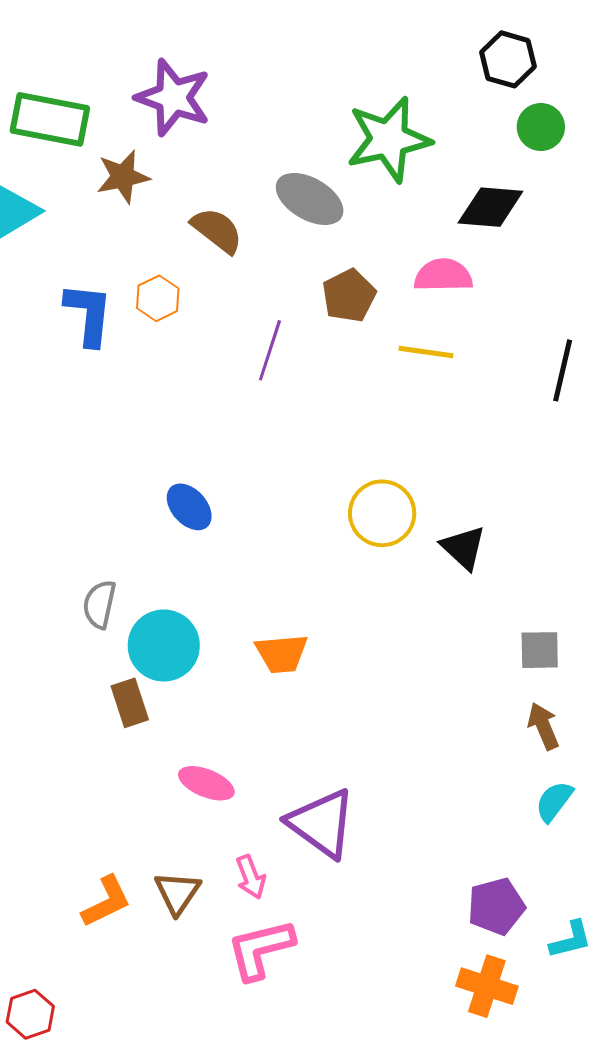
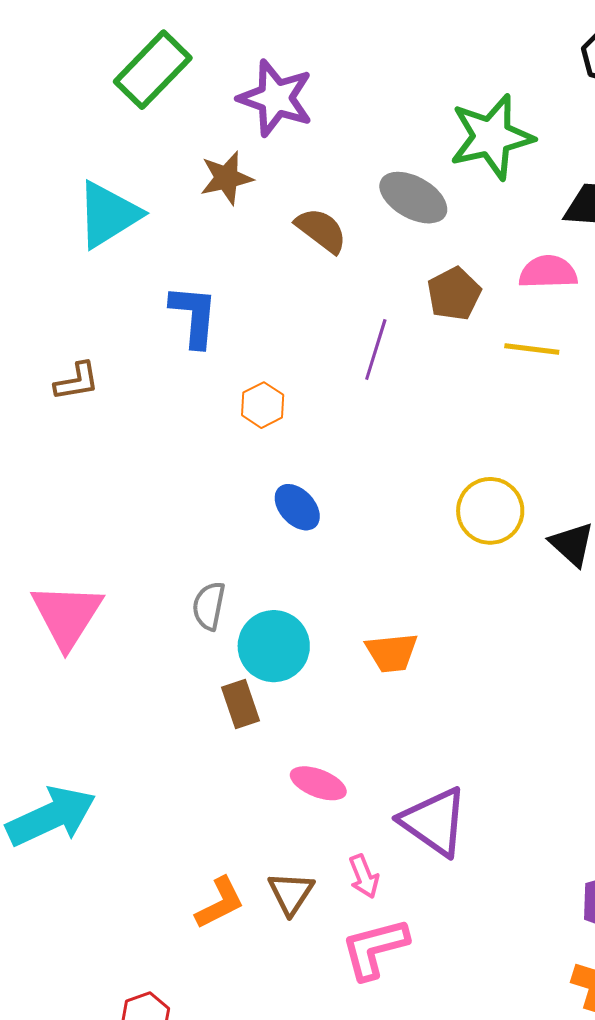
green rectangle: (50, 119) -> (153, 70), moved, turned -56
orange hexagon: (158, 298) -> (263, 405), moved

